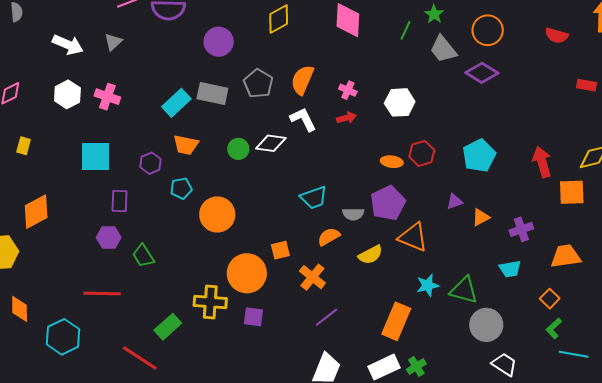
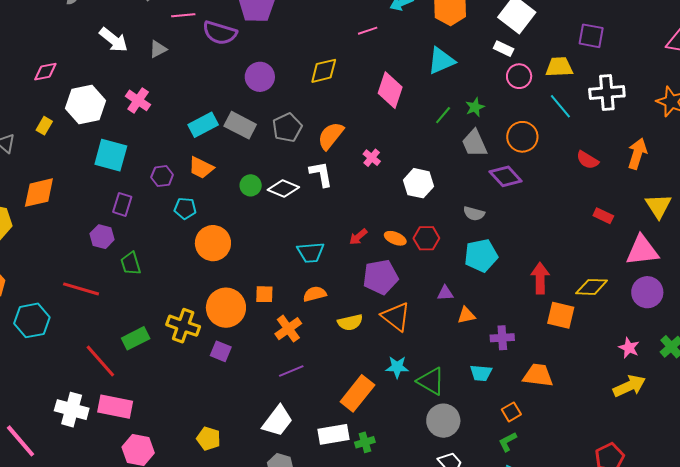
white hexagon: (67, 94) -> (85, 105), moved, size x1.4
red arrow: (347, 118) -> (358, 237), moved, turned 138
gray semicircle: (353, 214) -> (474, 214), moved

